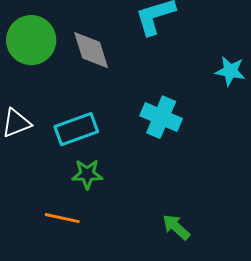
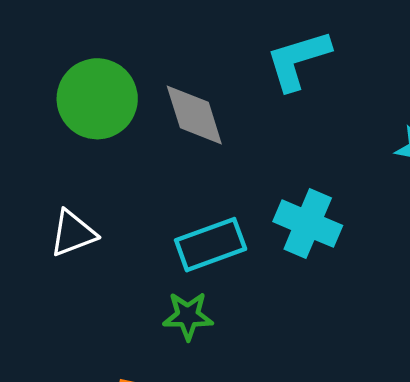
cyan rectangle: (76, 129) -> (211, 245), moved

